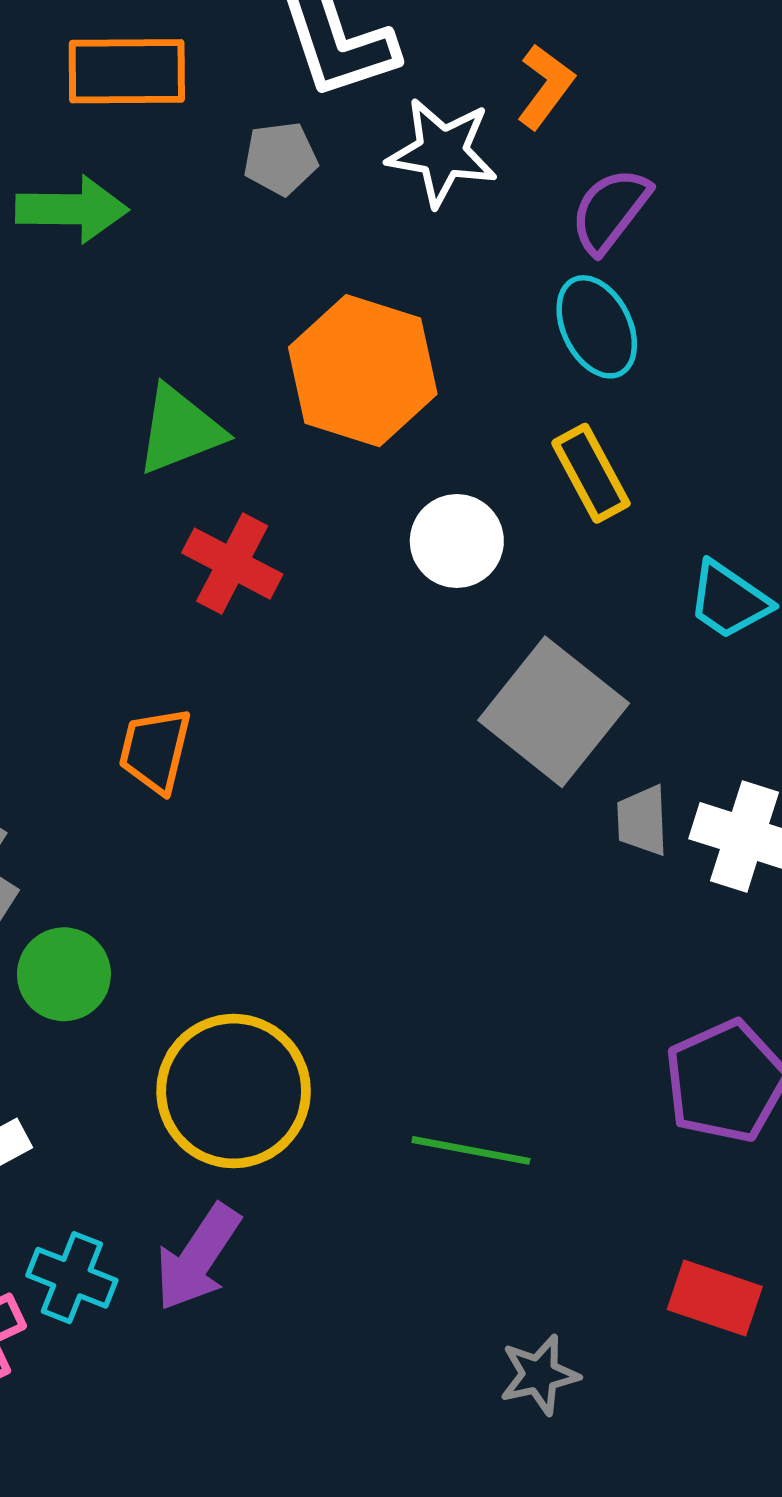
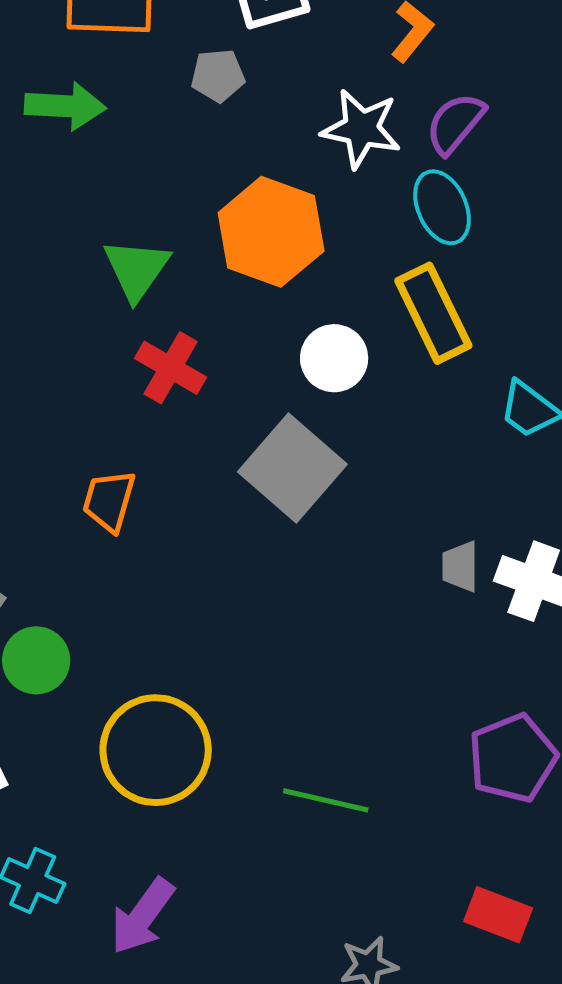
white star: (442, 152) -> (361, 129), moved
green triangle: (180, 430) -> (137, 269), turned -36
yellow rectangle: (591, 473) -> (433, 313), size x1.4
gray square: (554, 712) -> (292, 468), moved
purple arrow: (198, 1258) -> (142, 916), moved

